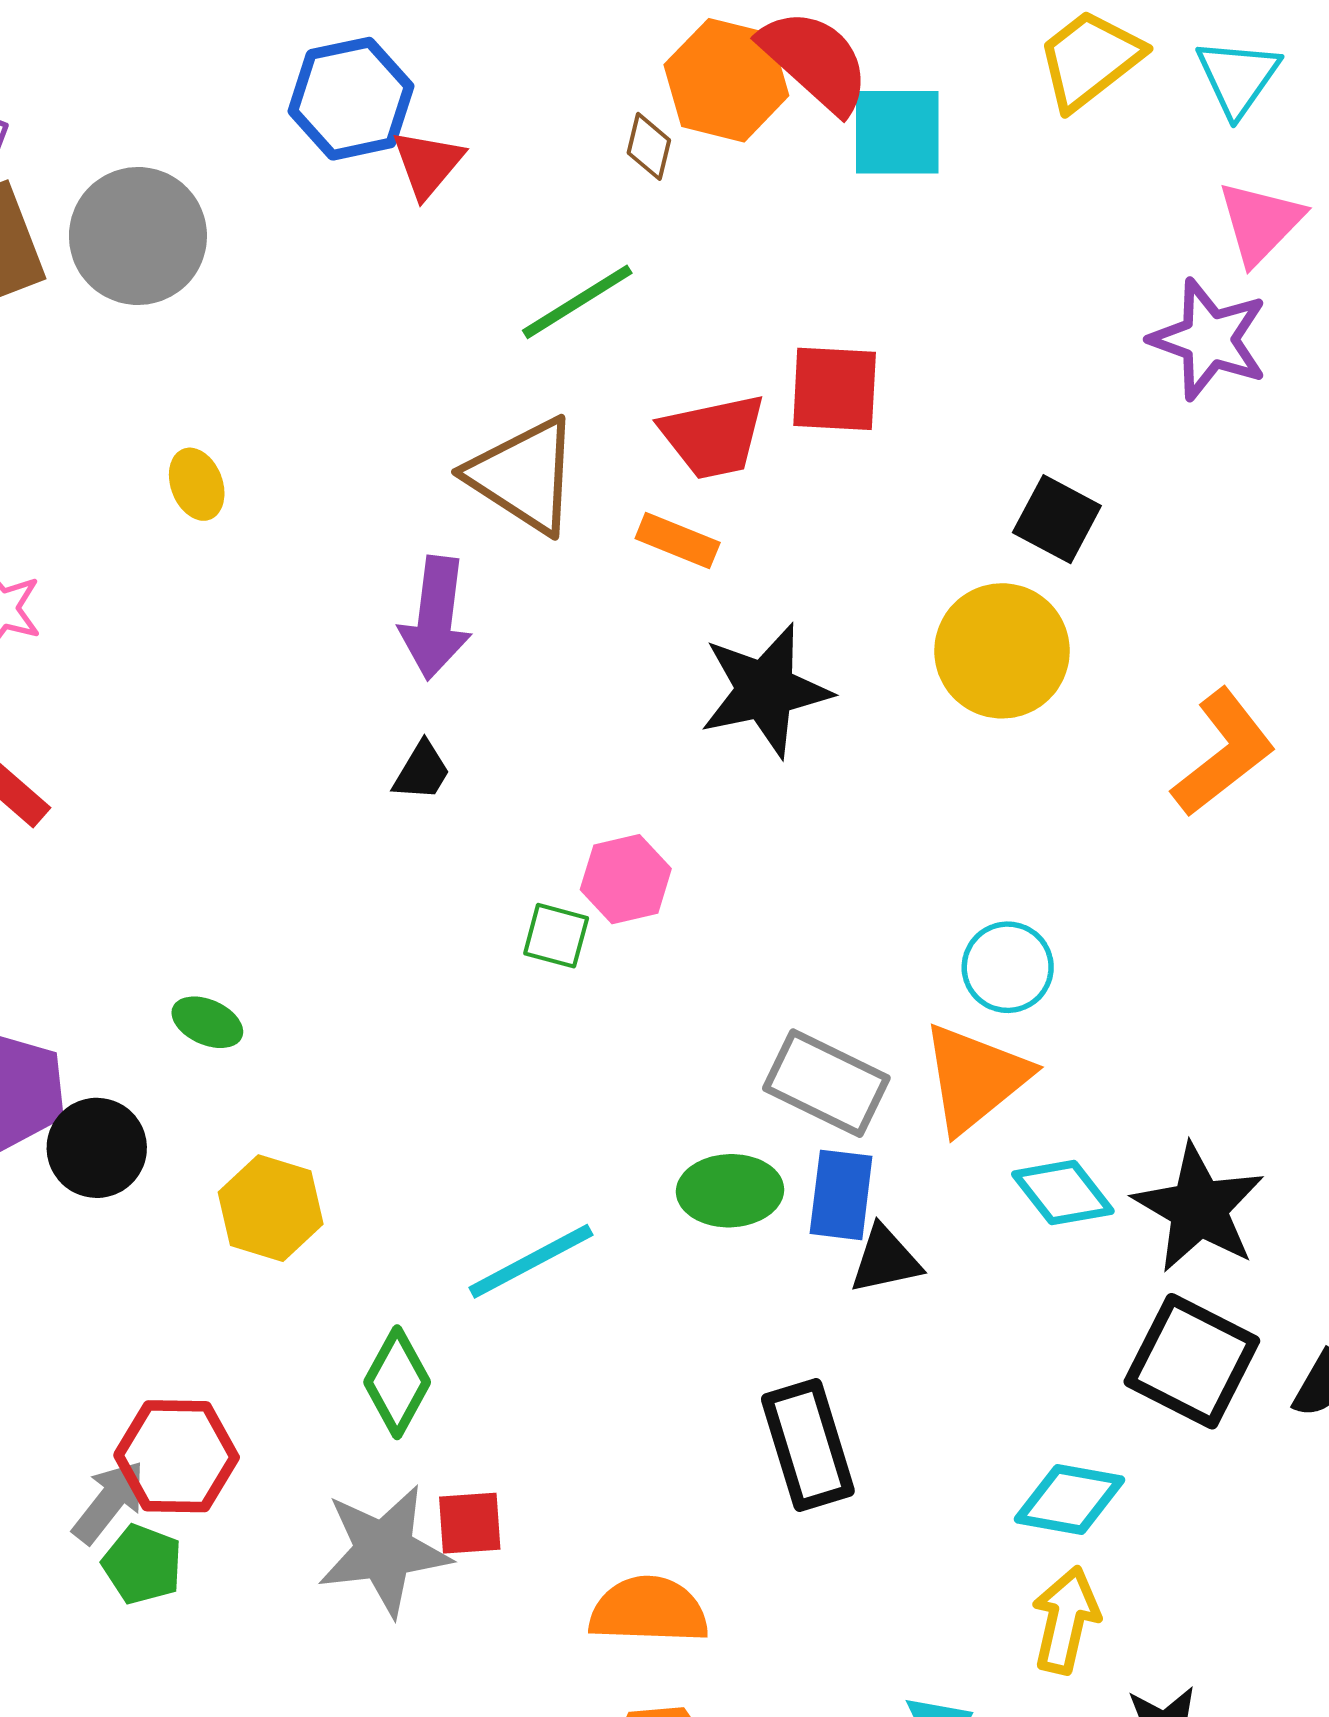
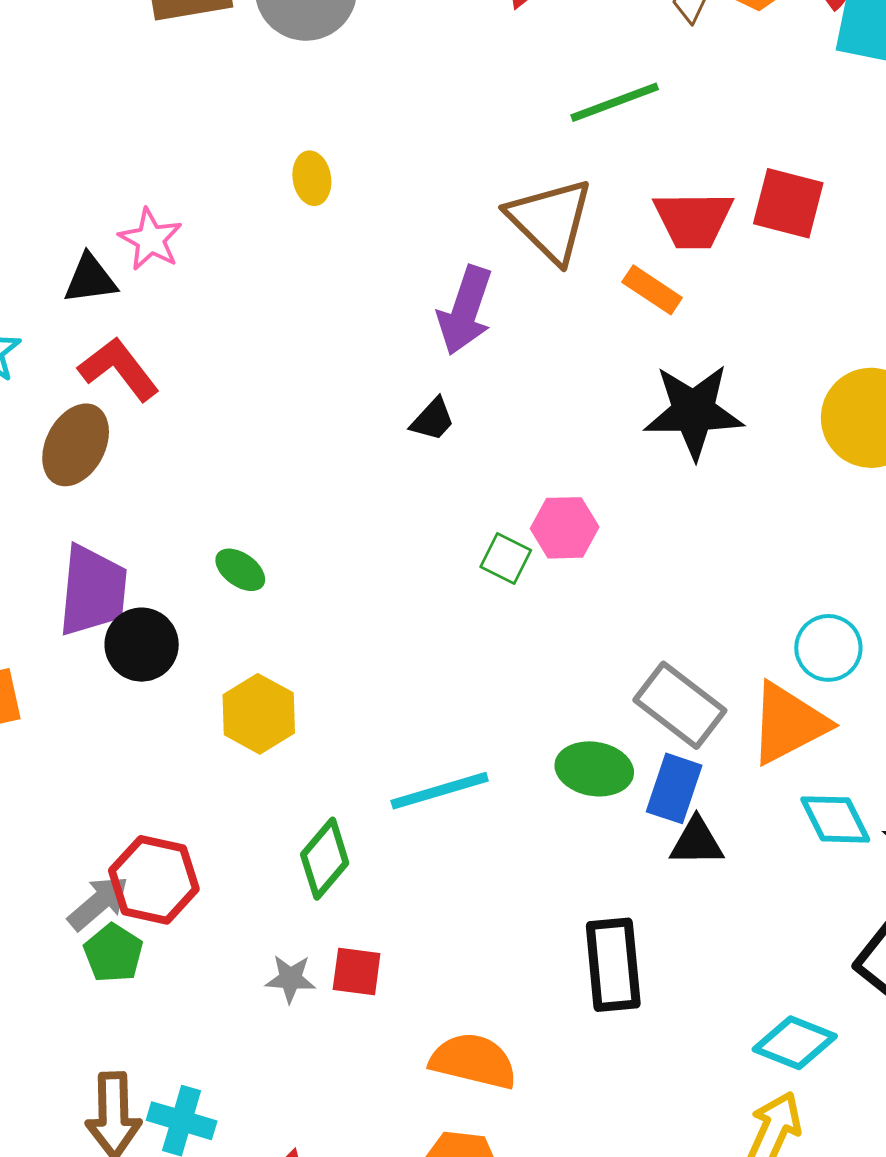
gray star: (384, 1550) -> (290, 979), size x0.5

